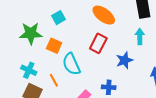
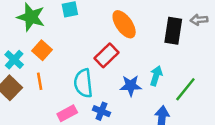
cyan arrow: (140, 36) -> (156, 76), moved
orange square: (54, 46) -> (42, 50), moved
cyan semicircle: (71, 64) -> (83, 83), moved

